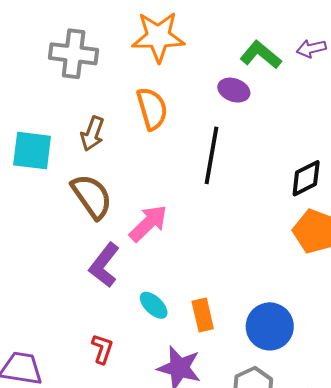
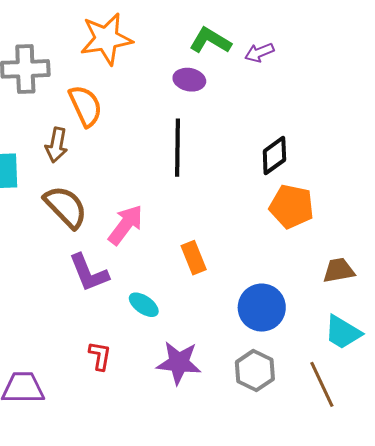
purple arrow: (311, 49) -> (259, 53), moved
orange semicircle: (152, 109) -> (85, 106), moved
purple L-shape: (104, 265) -> (89, 273), turned -51
orange rectangle: (203, 315) -> (194, 258), moved

